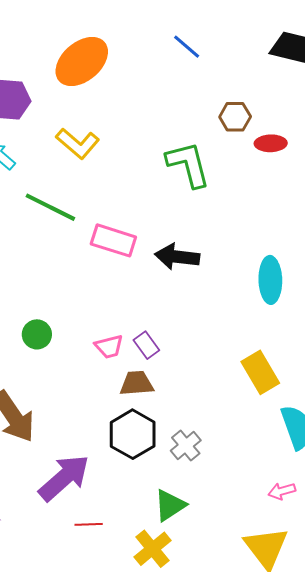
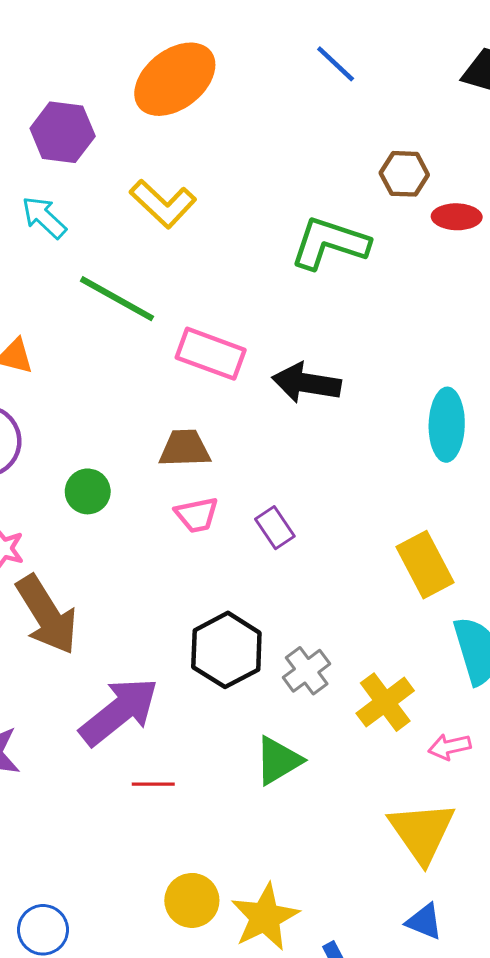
green L-shape: (188, 164) -> (330, 243), turned -60
purple rectangle: (146, 345) -> (275, 528), moved
brown trapezoid: (137, 383) -> (185, 448), moved
yellow cross: (153, 549) -> (385, 702), moved

